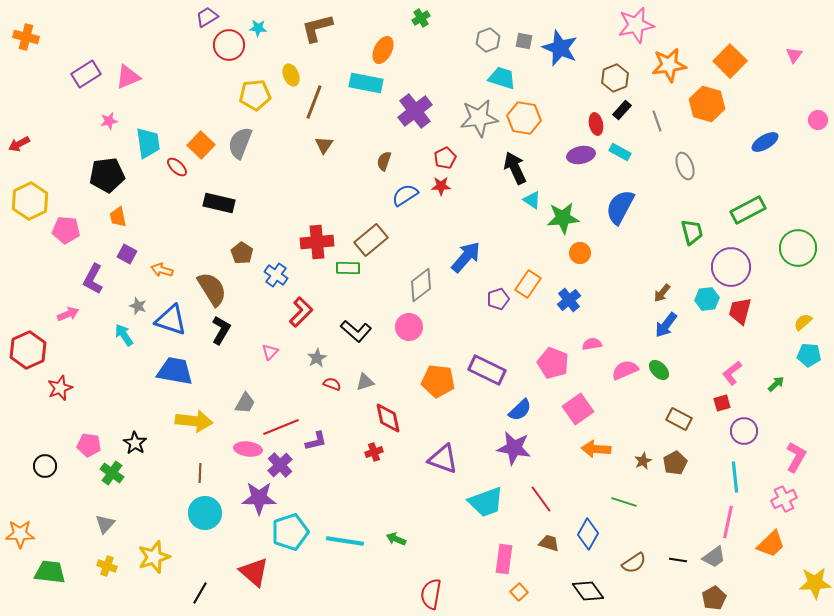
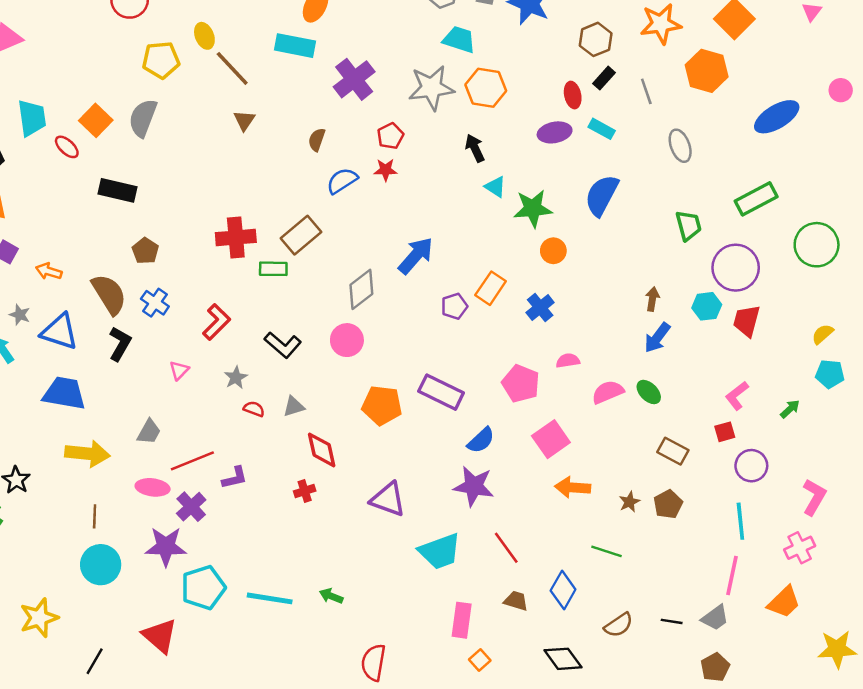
brown line: (314, 102) -> (232, 68), turned -64
blue ellipse: (765, 142) -> (777, 117), size x1.4
black arrow: (515, 168) -> (475, 148), size x0.7
blue cross: (276, 275) -> (155, 303), moved
brown arrow: (662, 293) -> (652, 299), turned 150

